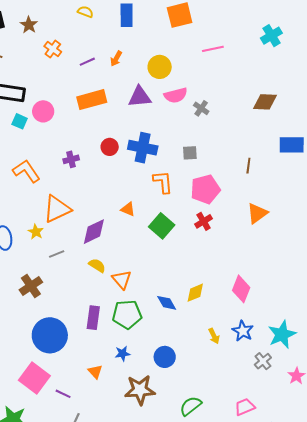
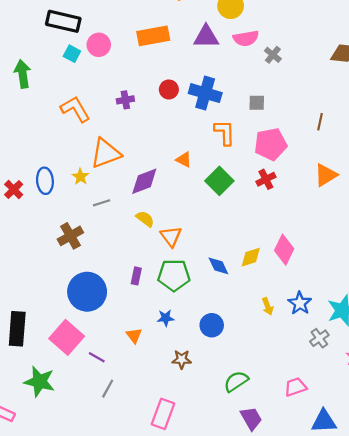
pink diamond: (241, 289) -> (284, 250), moved
purple rectangle: (93, 318) -> (136, 276), size x0.7
brown star: (140, 390) -> (182, 359), size x0.6

